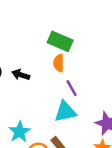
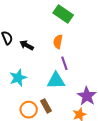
green rectangle: (60, 41) -> (63, 14), moved
cyan star: (20, 132) -> (18, 78), moved

